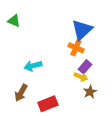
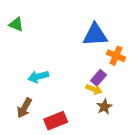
blue triangle: (82, 30) -> (95, 35), turned 40
orange cross: (76, 48) -> (116, 56), moved

